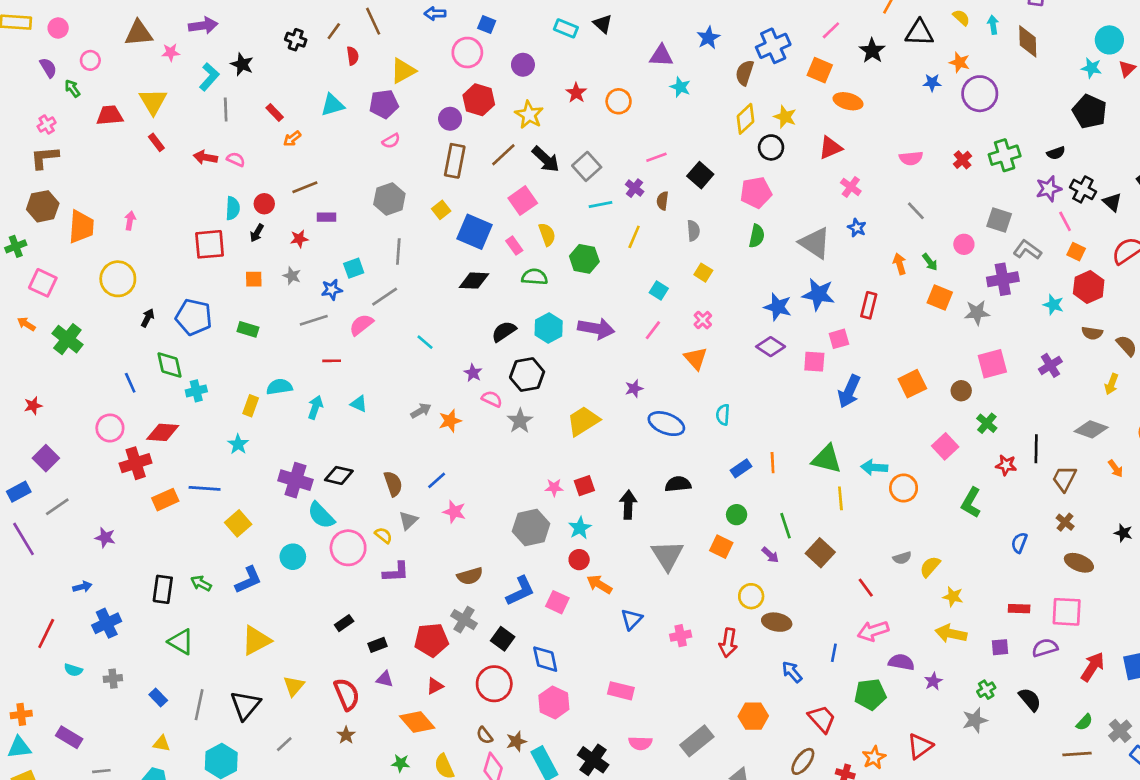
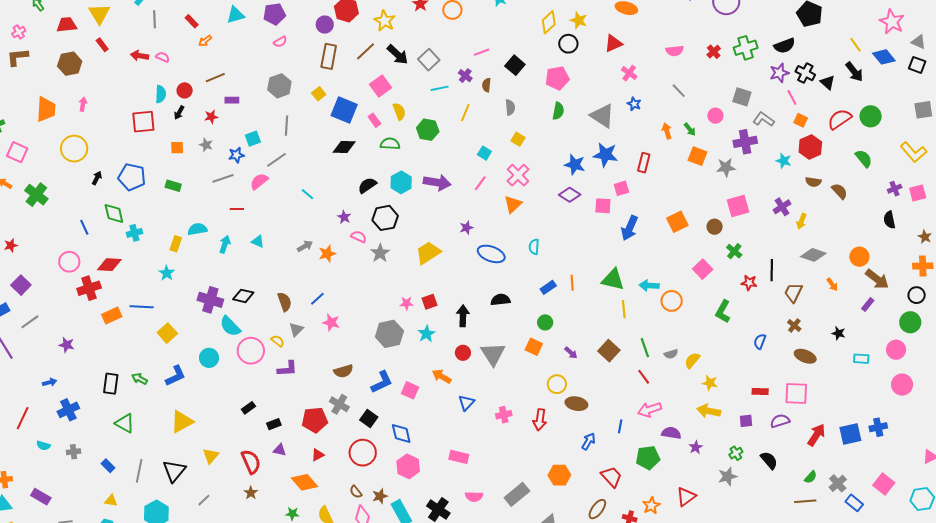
black semicircle: (1056, 153) -> (785, 46), size x1.5
brown hexagon: (43, 206) -> (70, 64), moved
pink cross: (703, 320) -> (518, 175), size x1.6
orange triangle: (696, 358) -> (513, 204), turned 30
yellow arrow: (1111, 384) -> (801, 221), moved
green line: (786, 526) -> (645, 348), moved
red circle: (579, 560) -> (463, 353), moved
blue arrow: (792, 672) -> (588, 441), turned 72

